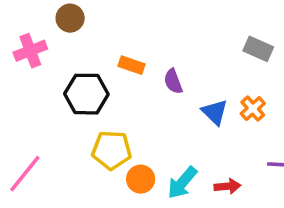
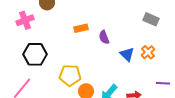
orange rectangle: (132, 65) -> (81, 28), turned -32
black hexagon: (86, 94) -> (35, 54), moved

